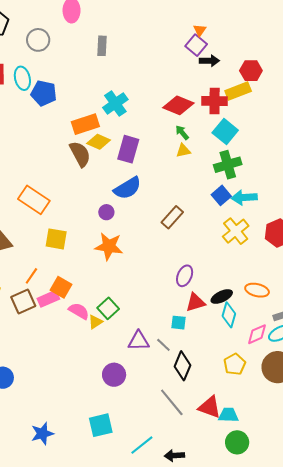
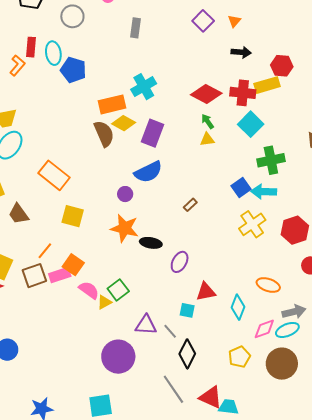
purple square: (196, 45) -> (203, 21), moved
green cross: (228, 165) -> (271, 160), moved
brown rectangle: (172, 217) -> (190, 205), size x0.6
purple ellipse: (185, 276) -> (180, 262), moved
black ellipse: (222, 297) -> (151, 243), moved, turned 30
purple circle: (114, 375) -> (118, 357), size x1.4

